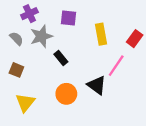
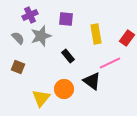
black rectangle: (61, 58) -> (68, 56), moved
pink line: (116, 66) -> (110, 63), turned 30
yellow triangle: (25, 103) -> (41, 98), moved

